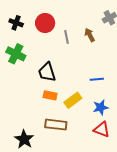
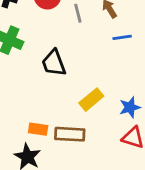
blue line: (97, 79) -> (122, 37), moved
orange rectangle: (50, 95) -> (38, 129), moved

